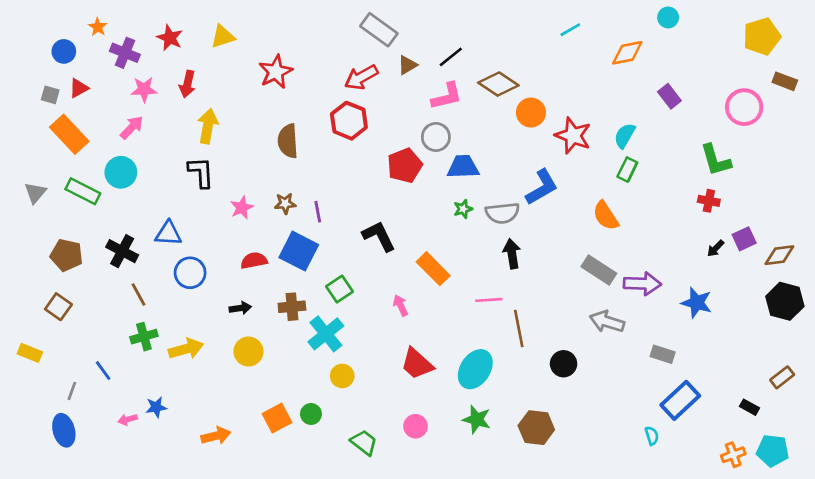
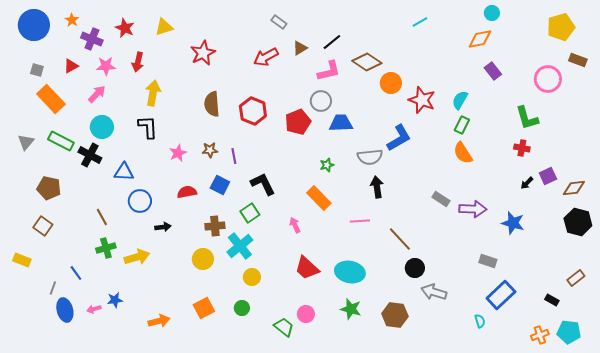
gray rectangle: (379, 30) -> (279, 22), size x0.6
blue circle: (64, 51) -> (34, 25), moved, size x1.8
orange diamond: (627, 53) -> (480, 39), moved
red triangle: (79, 88) -> (71, 66), moved
red hexagon: (349, 121) -> (253, 111), moved
cyan circle: (121, 172) -> (102, 127), moved
green star: (463, 209) -> (327, 165), moved
orange semicircle: (606, 216) -> (463, 153), moved
black L-shape: (379, 236) -> (263, 184), moved
black cross: (122, 251) -> (90, 155), moved
blue square: (299, 251) -> (220, 185), size x0.7
gray rectangle: (599, 270) -> (441, 199), size x0.7
black arrow: (240, 308) -> (163, 227), moved
gray arrow: (607, 322) -> (434, 292), moved
brown line: (519, 328) -> (400, 239), moved, turned -32
yellow circle: (248, 352) -> (203, 259), moved
cyan ellipse: (475, 369) -> (350, 272), turned 68
green circle: (311, 414) -> (242, 308), moved
blue ellipse: (64, 430) -> (65, 310), moved
green trapezoid: (364, 443) -> (284, 327), moved

